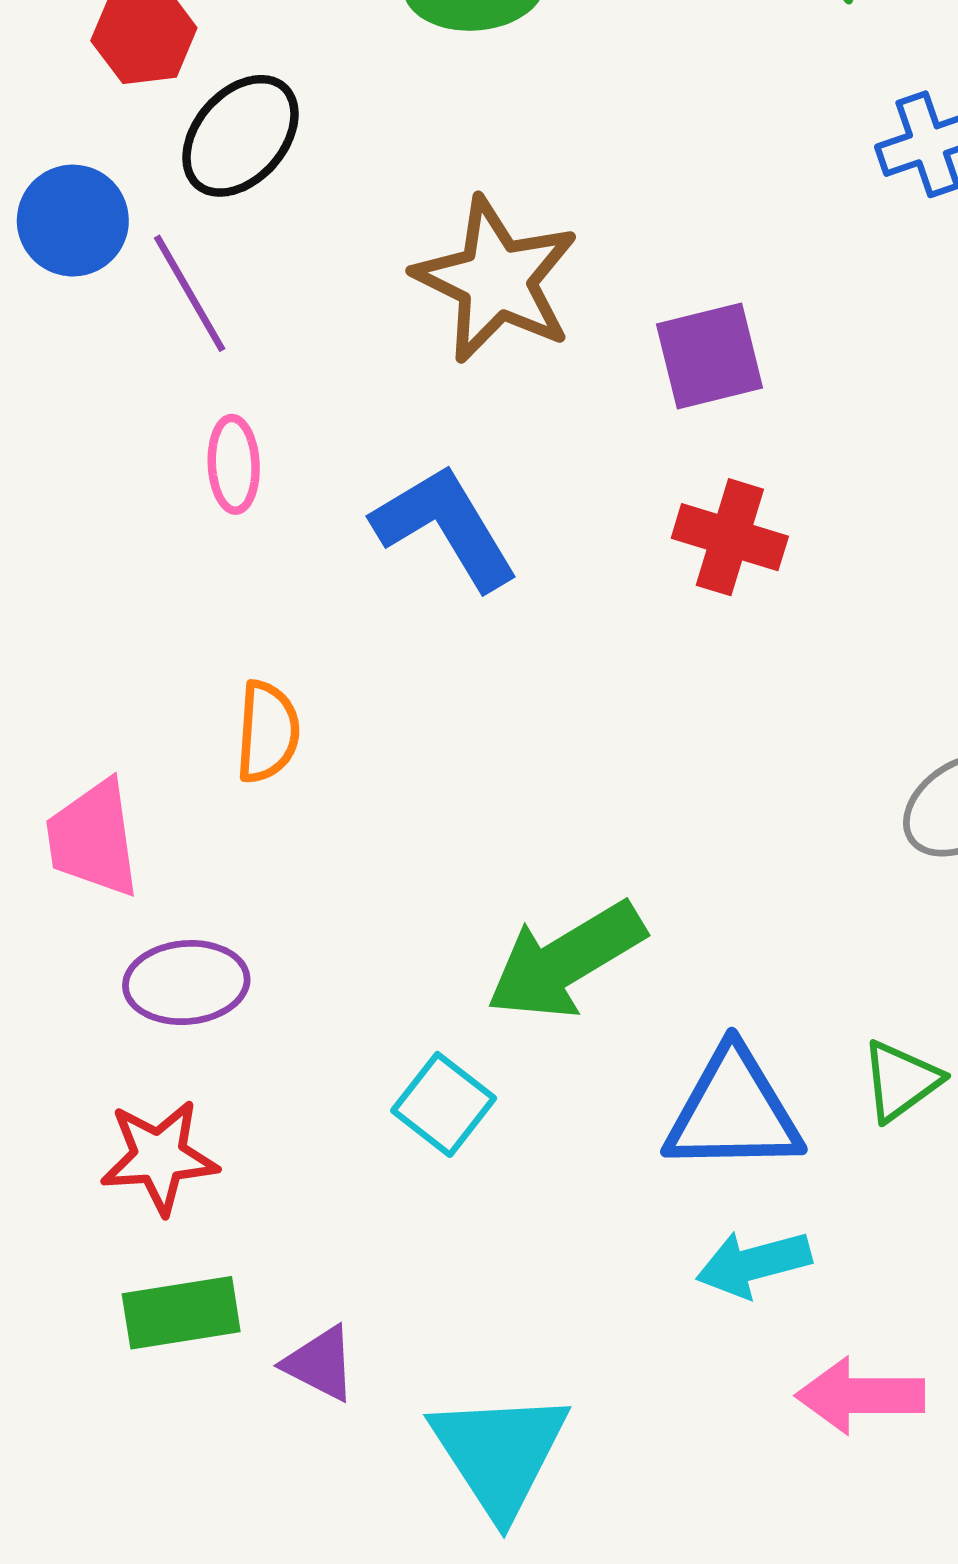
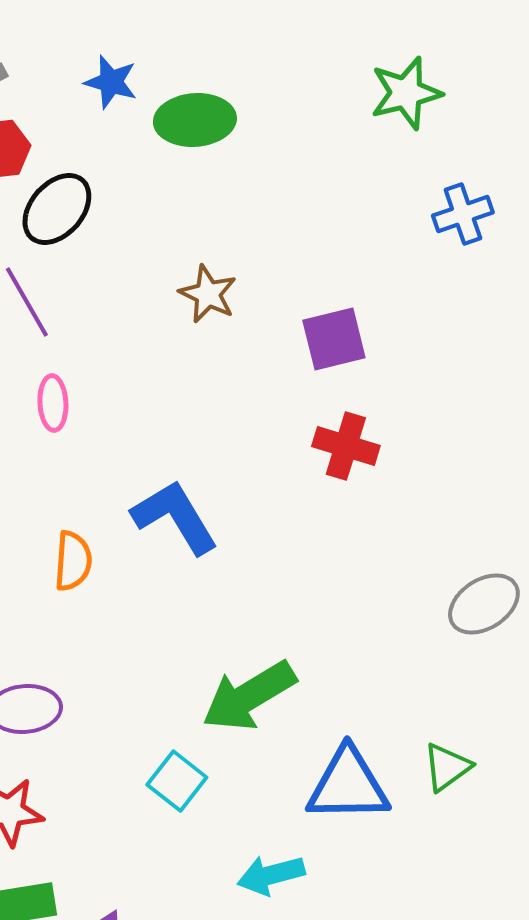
brown star: (496, 280) -> (208, 294), size x0.6
blue L-shape: (445, 527) -> (175, 517), moved
cyan arrow: (754, 1264) -> (271, 875), moved

